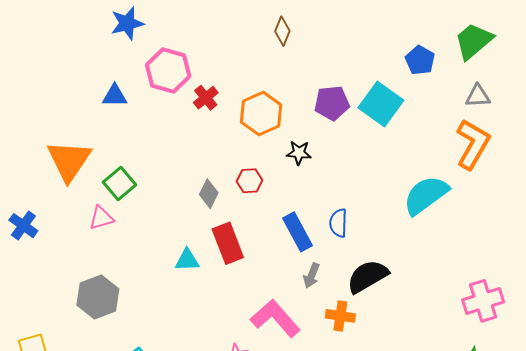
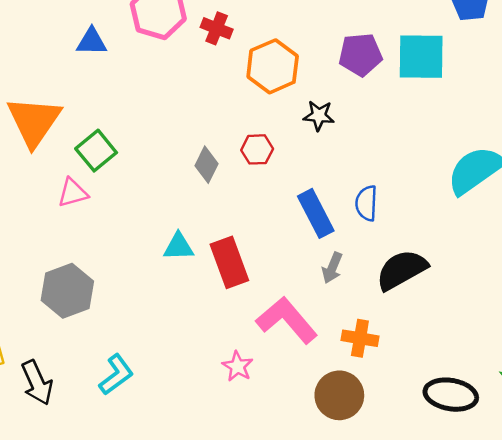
red cross: (206, 98) -> (217, 28), moved, turned -30
cyan square: (381, 104) -> (421, 57), turned -36
red rectangle: (228, 243) -> (229, 262), moved
orange cross: (340, 316) -> (360, 338), moved

